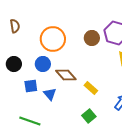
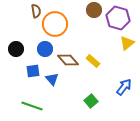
brown semicircle: (15, 26) -> (36, 11), moved
brown circle: (92, 38) -> (94, 10), moved
yellow rectangle: (91, 88) -> (93, 61), moved

